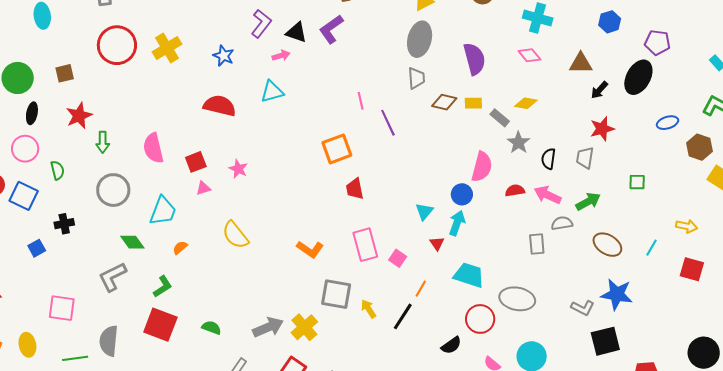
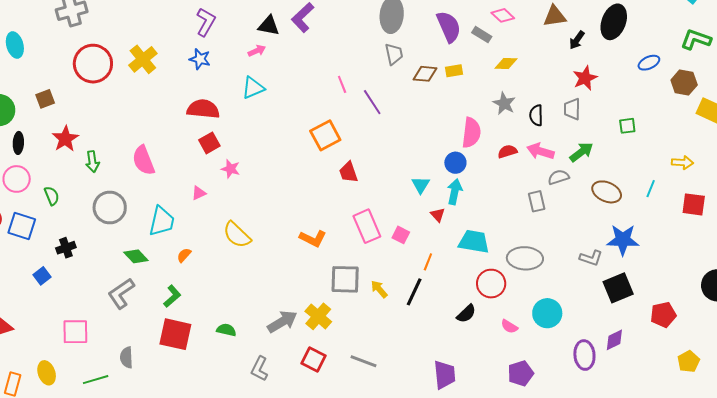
purple L-shape: (261, 24) -> (206, 22), moved
gray rectangle: (500, 118) -> (482, 35), moved
red square: (196, 162) -> (209, 143), moved
gray semicircle: (109, 341) -> (126, 357), size x0.7

